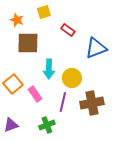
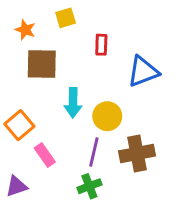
red rectangle: (68, 30) -> (101, 45), turned 56
pink rectangle: (35, 94) -> (45, 155), moved
green cross: (47, 125) -> (89, 186), moved

